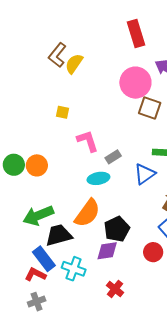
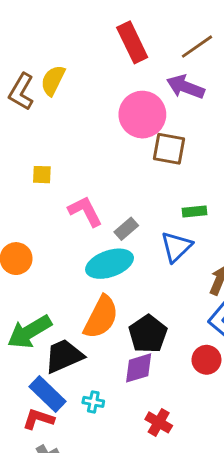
yellow semicircle: (74, 64) -> (53, 80), moved
cyan ellipse: (98, 178) -> (110, 264), size x1.4
cyan cross: (74, 269) -> (93, 402), size x0.6

